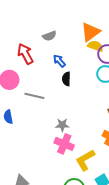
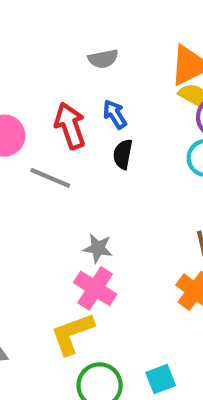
red arrow: (25, 54) -> (70, 126), moved
yellow L-shape: (85, 160) -> (72, 334), moved

